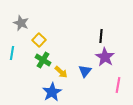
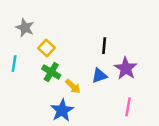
black line: (101, 36) -> (104, 46), moved
blue triangle: (85, 71) -> (99, 76), moved, turned 32
pink line: (118, 85) -> (128, 107), moved

